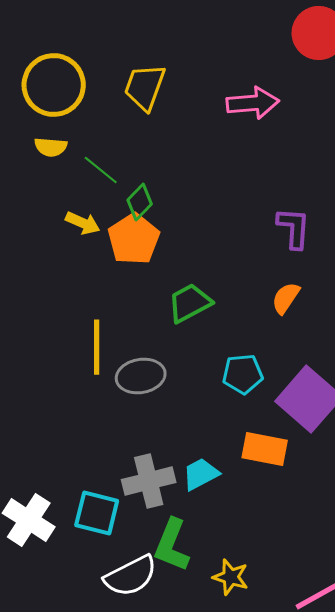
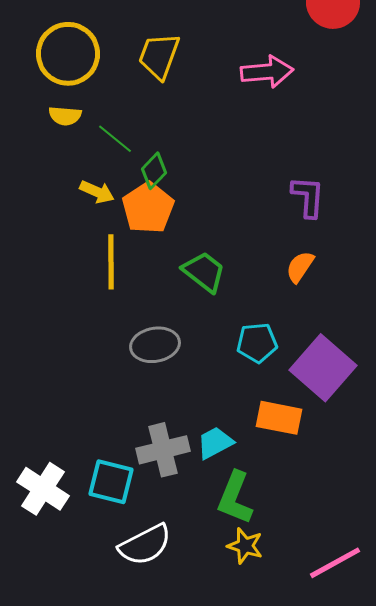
green trapezoid: (190, 303) -> (204, 272), turned 66
yellow line: (97, 347) -> (111, 262), moved
green L-shape: (172, 545) -> (235, 498), moved

